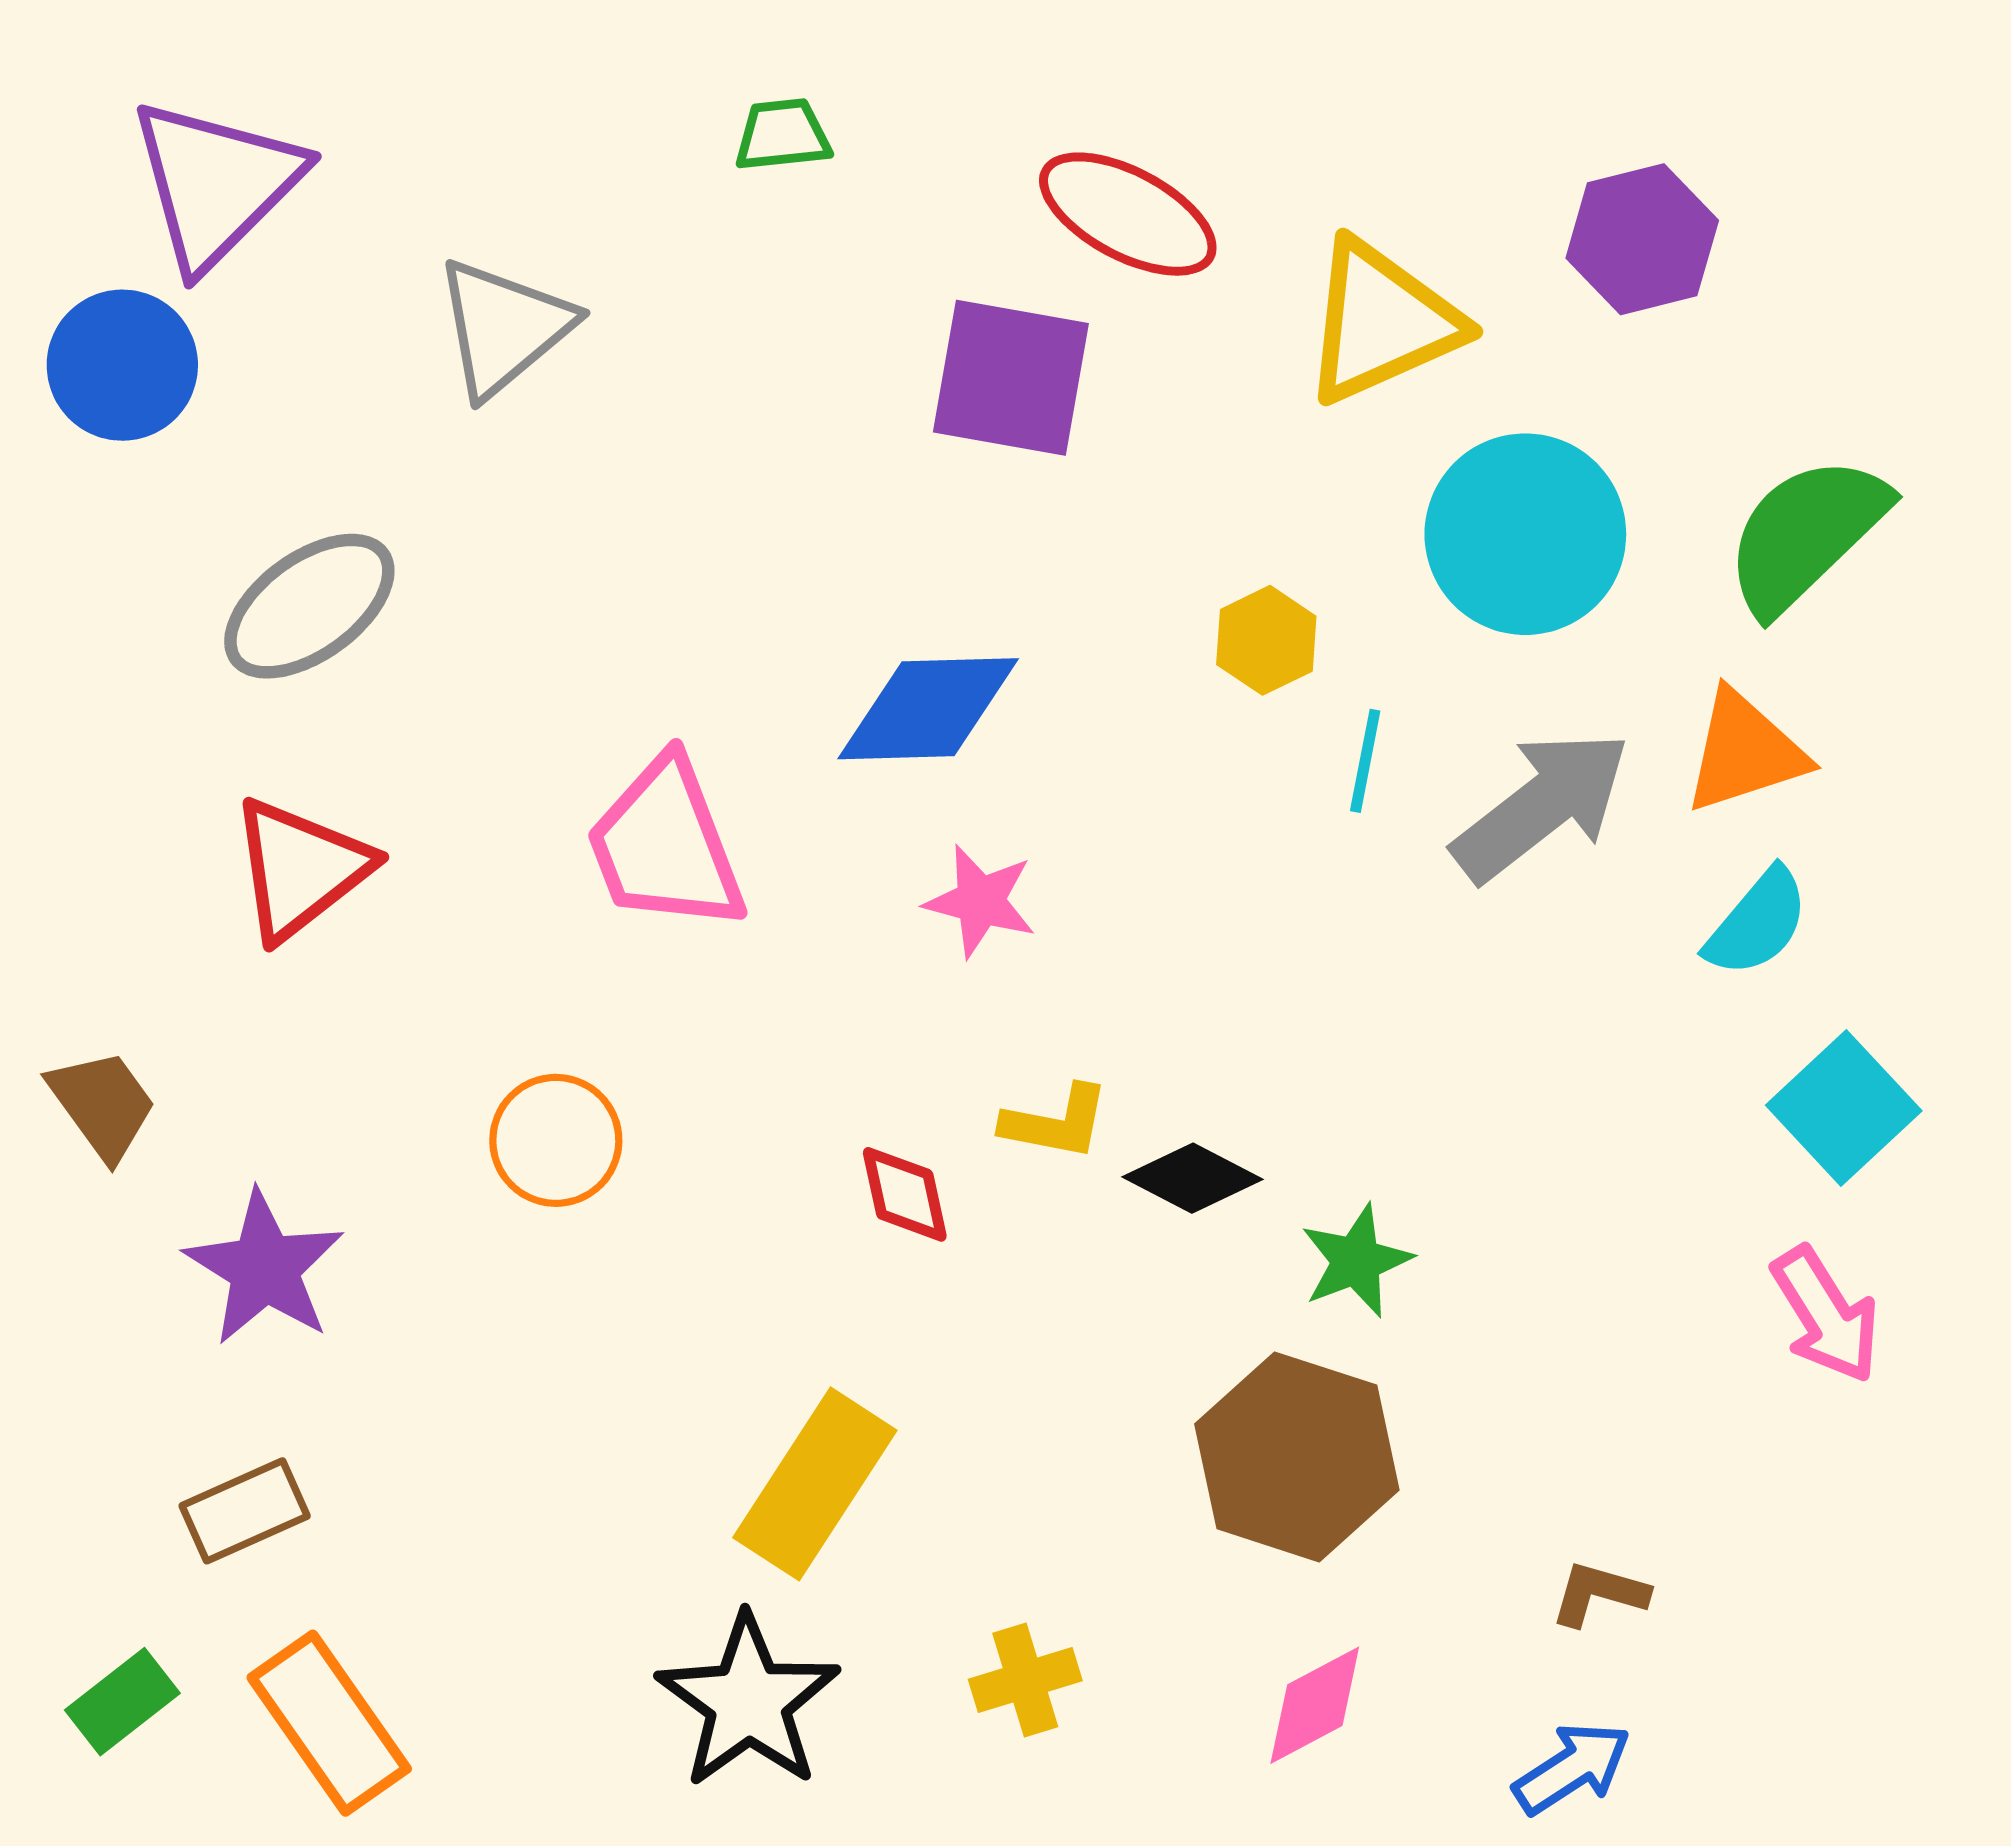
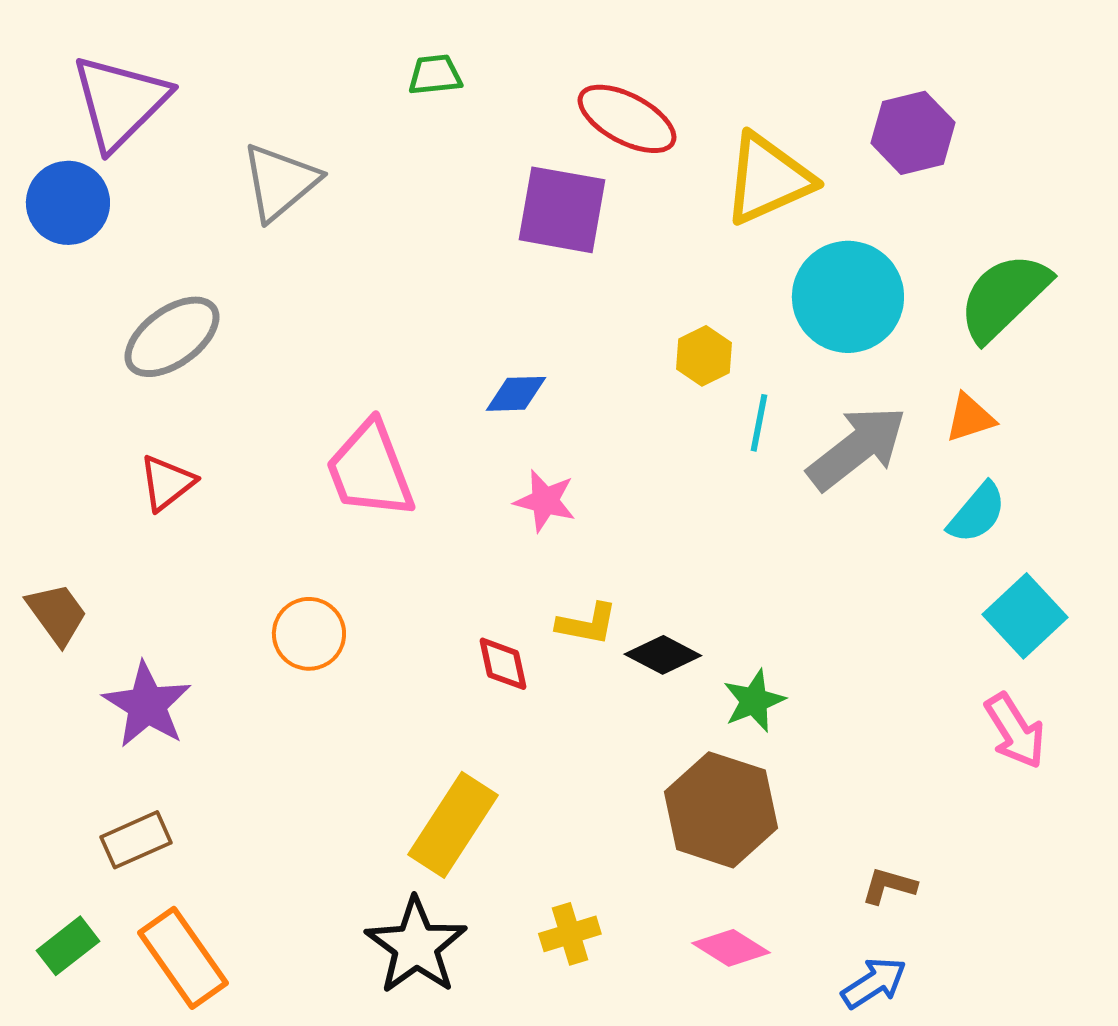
blue diamond: (928, 709) -> (516, 394), size x0.6
orange triangle: (1745, 752) -> (970, 418), size x0.7
red triangle: (300, 869) -> (167, 483), size x0.7
pink diamond: (1315, 1705) -> (731, 948), turned 60

